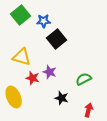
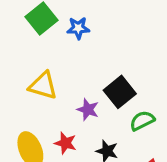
black square: (57, 39) -> (120, 92), moved
red star: (33, 78) -> (65, 143), moved

